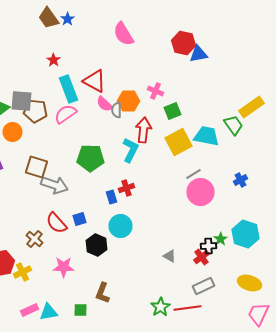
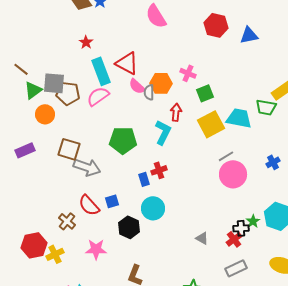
blue triangle: (198, 54) -> (249, 35), moved
green trapezoid: (234, 125) -> (266, 107), turned 135
red arrow: (144, 130) -> (176, 112), size x0.7

